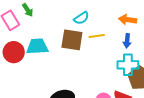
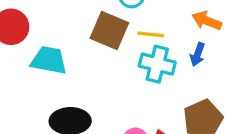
cyan trapezoid: (37, 46) -> (49, 60), moved
cyan cross: (128, 65) -> (157, 64), moved

